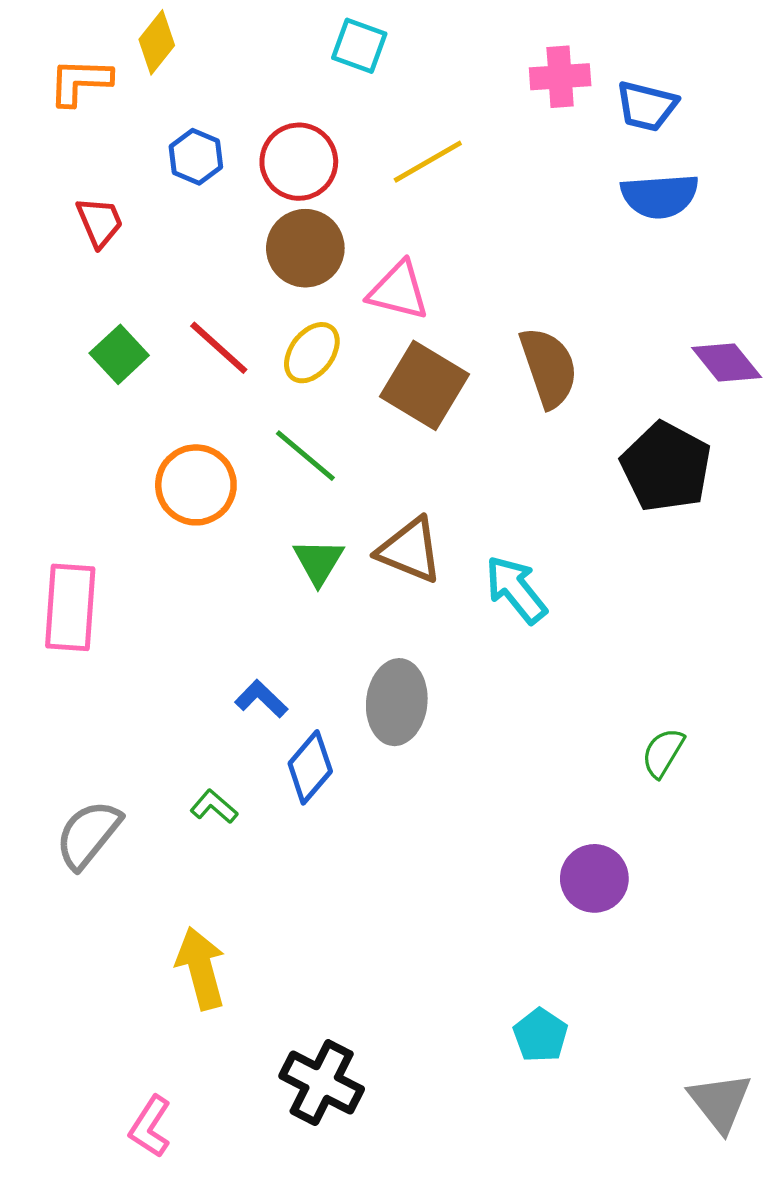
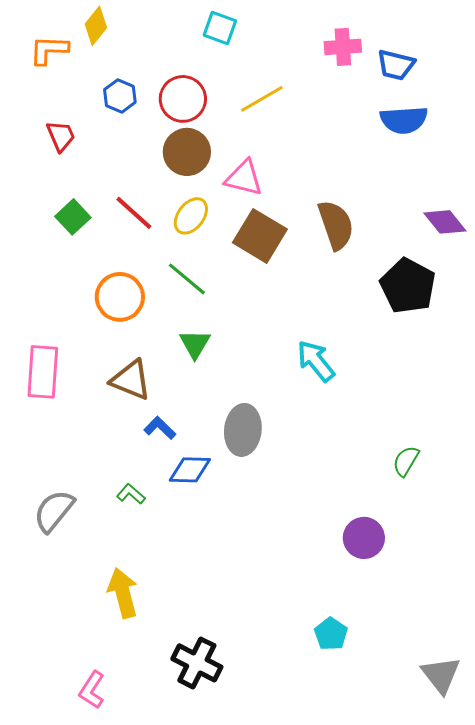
brown triangle: (410, 550) -> (131, 380), moved
blue diamond: (310, 767) -> (190, 470), turned 51

